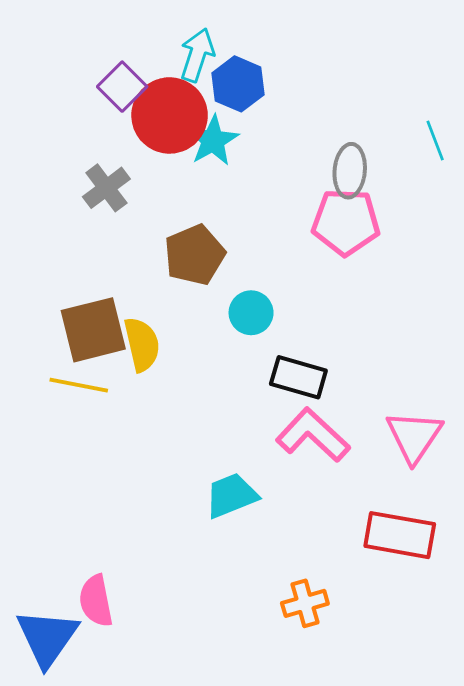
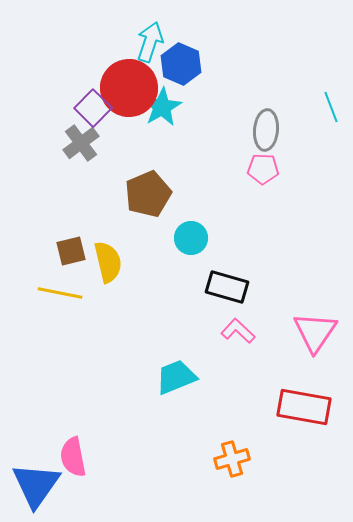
purple square: (122, 87) -> (93, 108), moved
pink pentagon: (346, 222) -> (263, 169), size x0.6
brown square: (93, 330) -> (71, 251), size x0.6
pink L-shape: (313, 435) -> (238, 331), size x0.6

